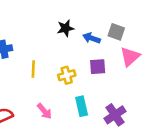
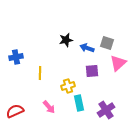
yellow cross: (67, 75) -> (68, 86), moved

